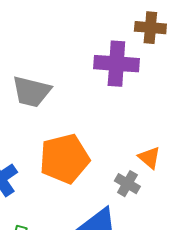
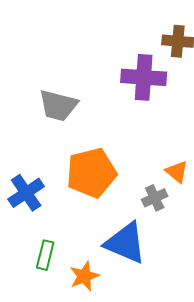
gray cross: (127, 184) -> (155, 198), turned 35

